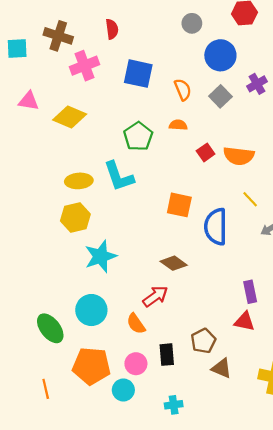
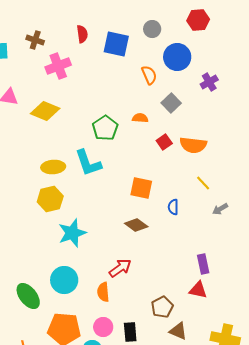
brown cross: (58, 36) -> (35, 40), size x0.7
blue square: (138, 74) -> (116, 44), moved
orange semicircle: (183, 90) -> (149, 75), moved
gray square: (220, 96) -> (171, 103), moved
blue semicircle: (216, 227) -> (173, 207), size x0.5
brown diamond: (174, 263) -> (136, 225), moved
orange semicircle: (136, 324) -> (103, 292), turned 30
black rectangle: (167, 355) -> (130, 332), moved

